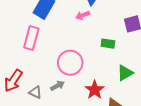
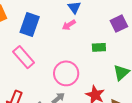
pink rectangle: (31, 38) -> (24, 57), turned -45

